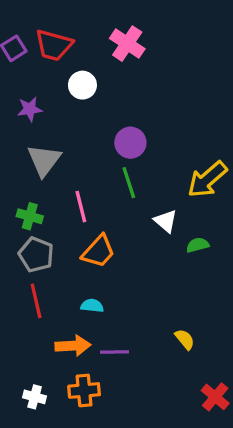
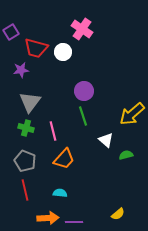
red trapezoid: (54, 45) -> (36, 48), moved
white circle: (82, 85) -> (63, 52), moved
green cross: (30, 216) -> (26, 128), moved
yellow semicircle: (185, 339) -> (118, 214), turned 88

